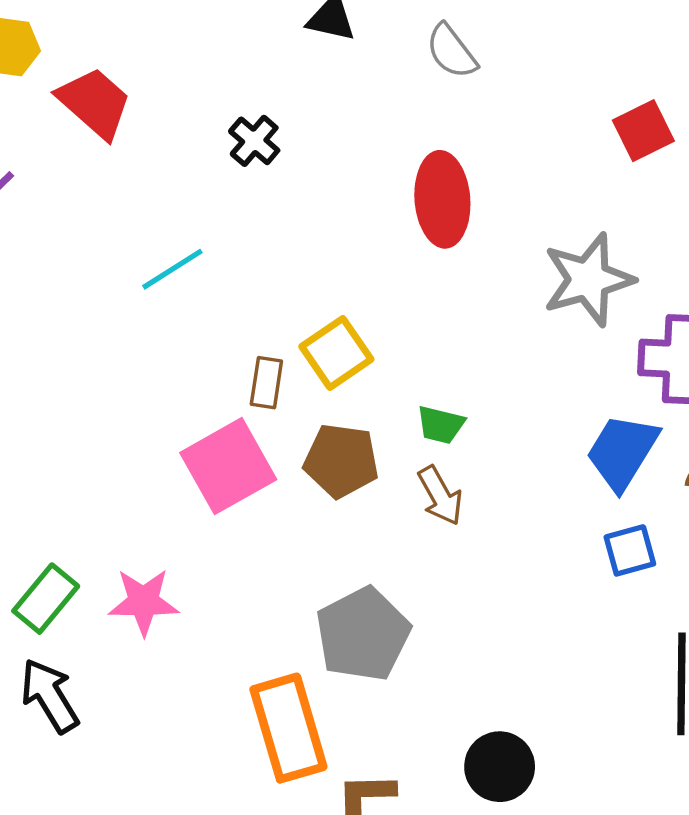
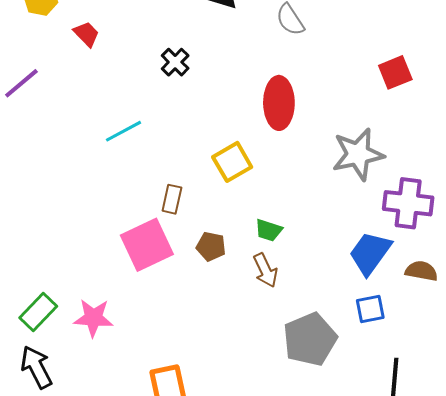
red trapezoid: (95, 103) -> (86, 34), size x0.6
yellow square: (336, 353) -> (232, 162), moved
brown pentagon: (341, 461) -> (211, 246), size x0.7
gray pentagon: (363, 634) -> (310, 339), moved

